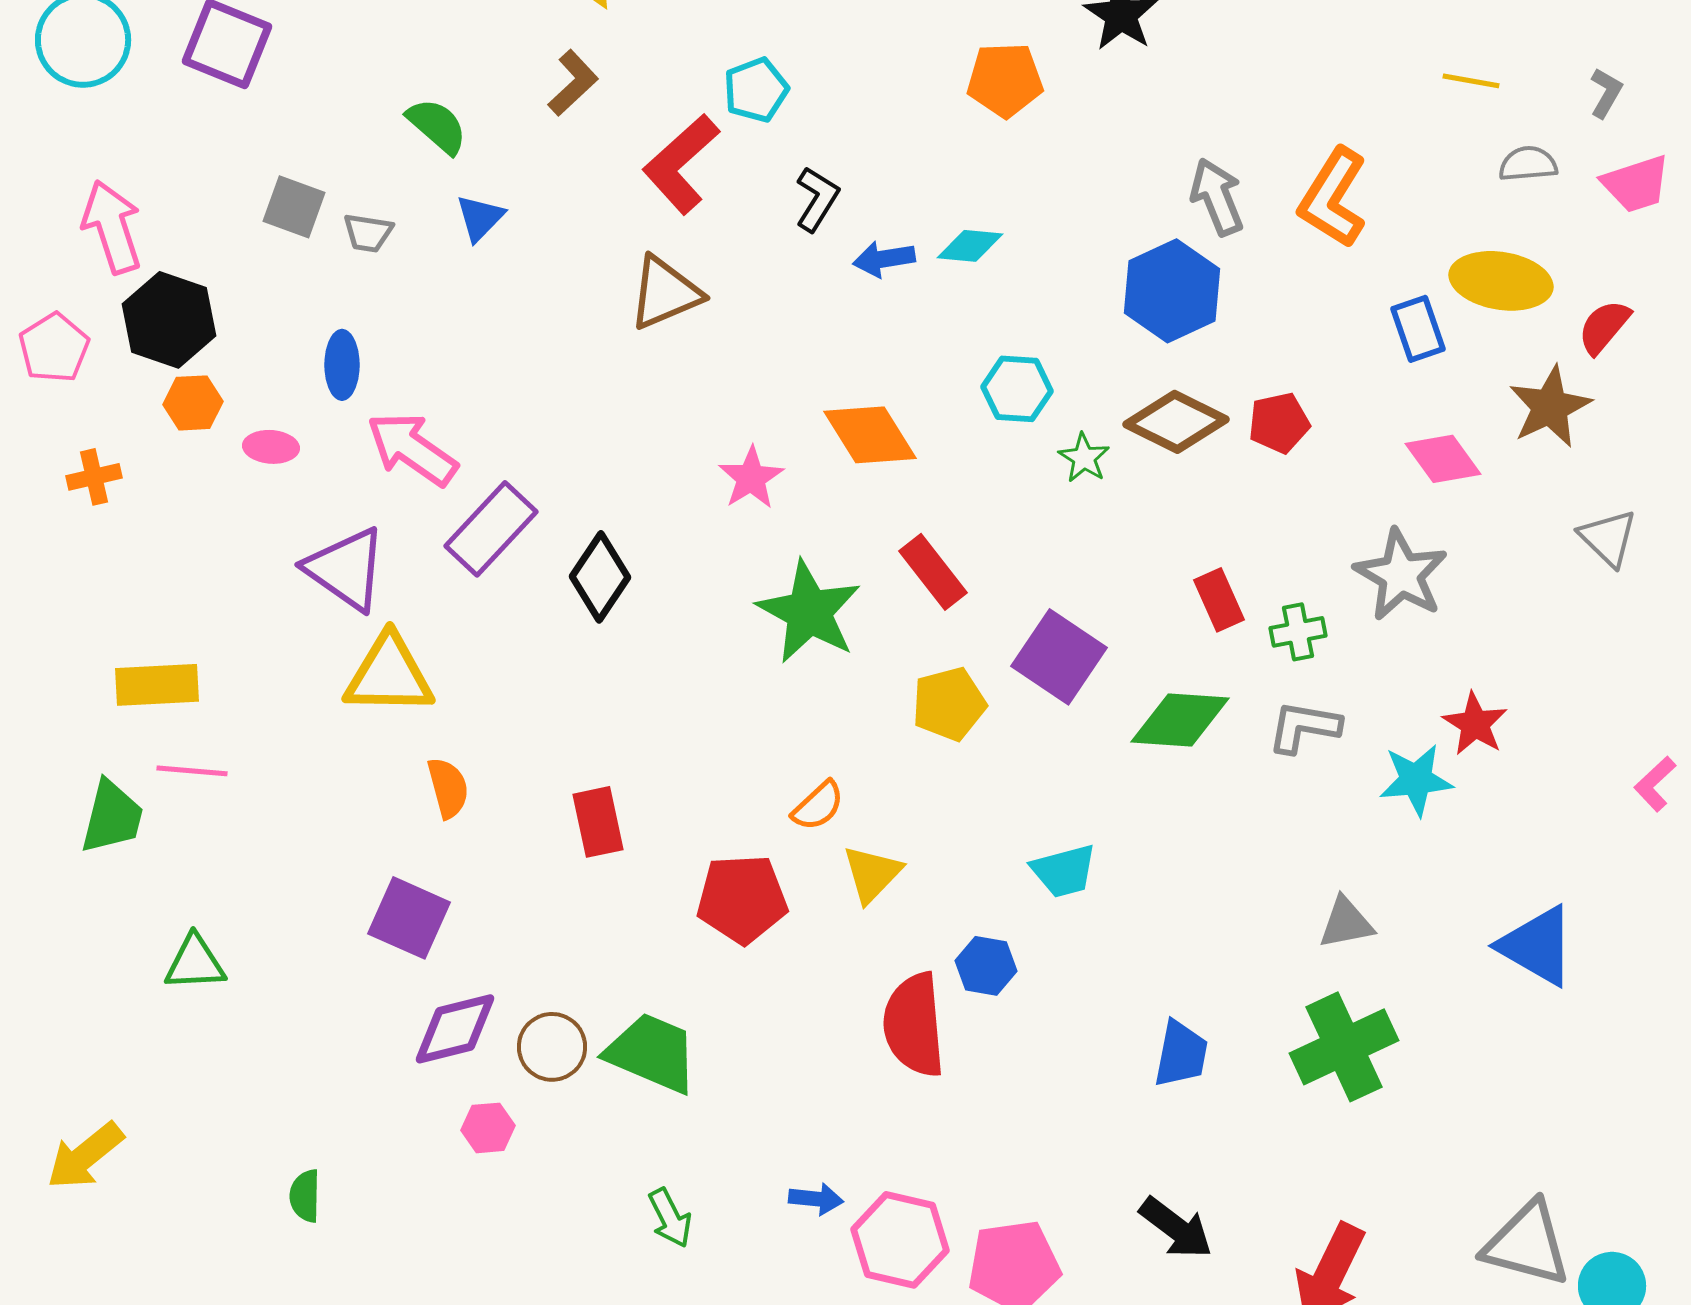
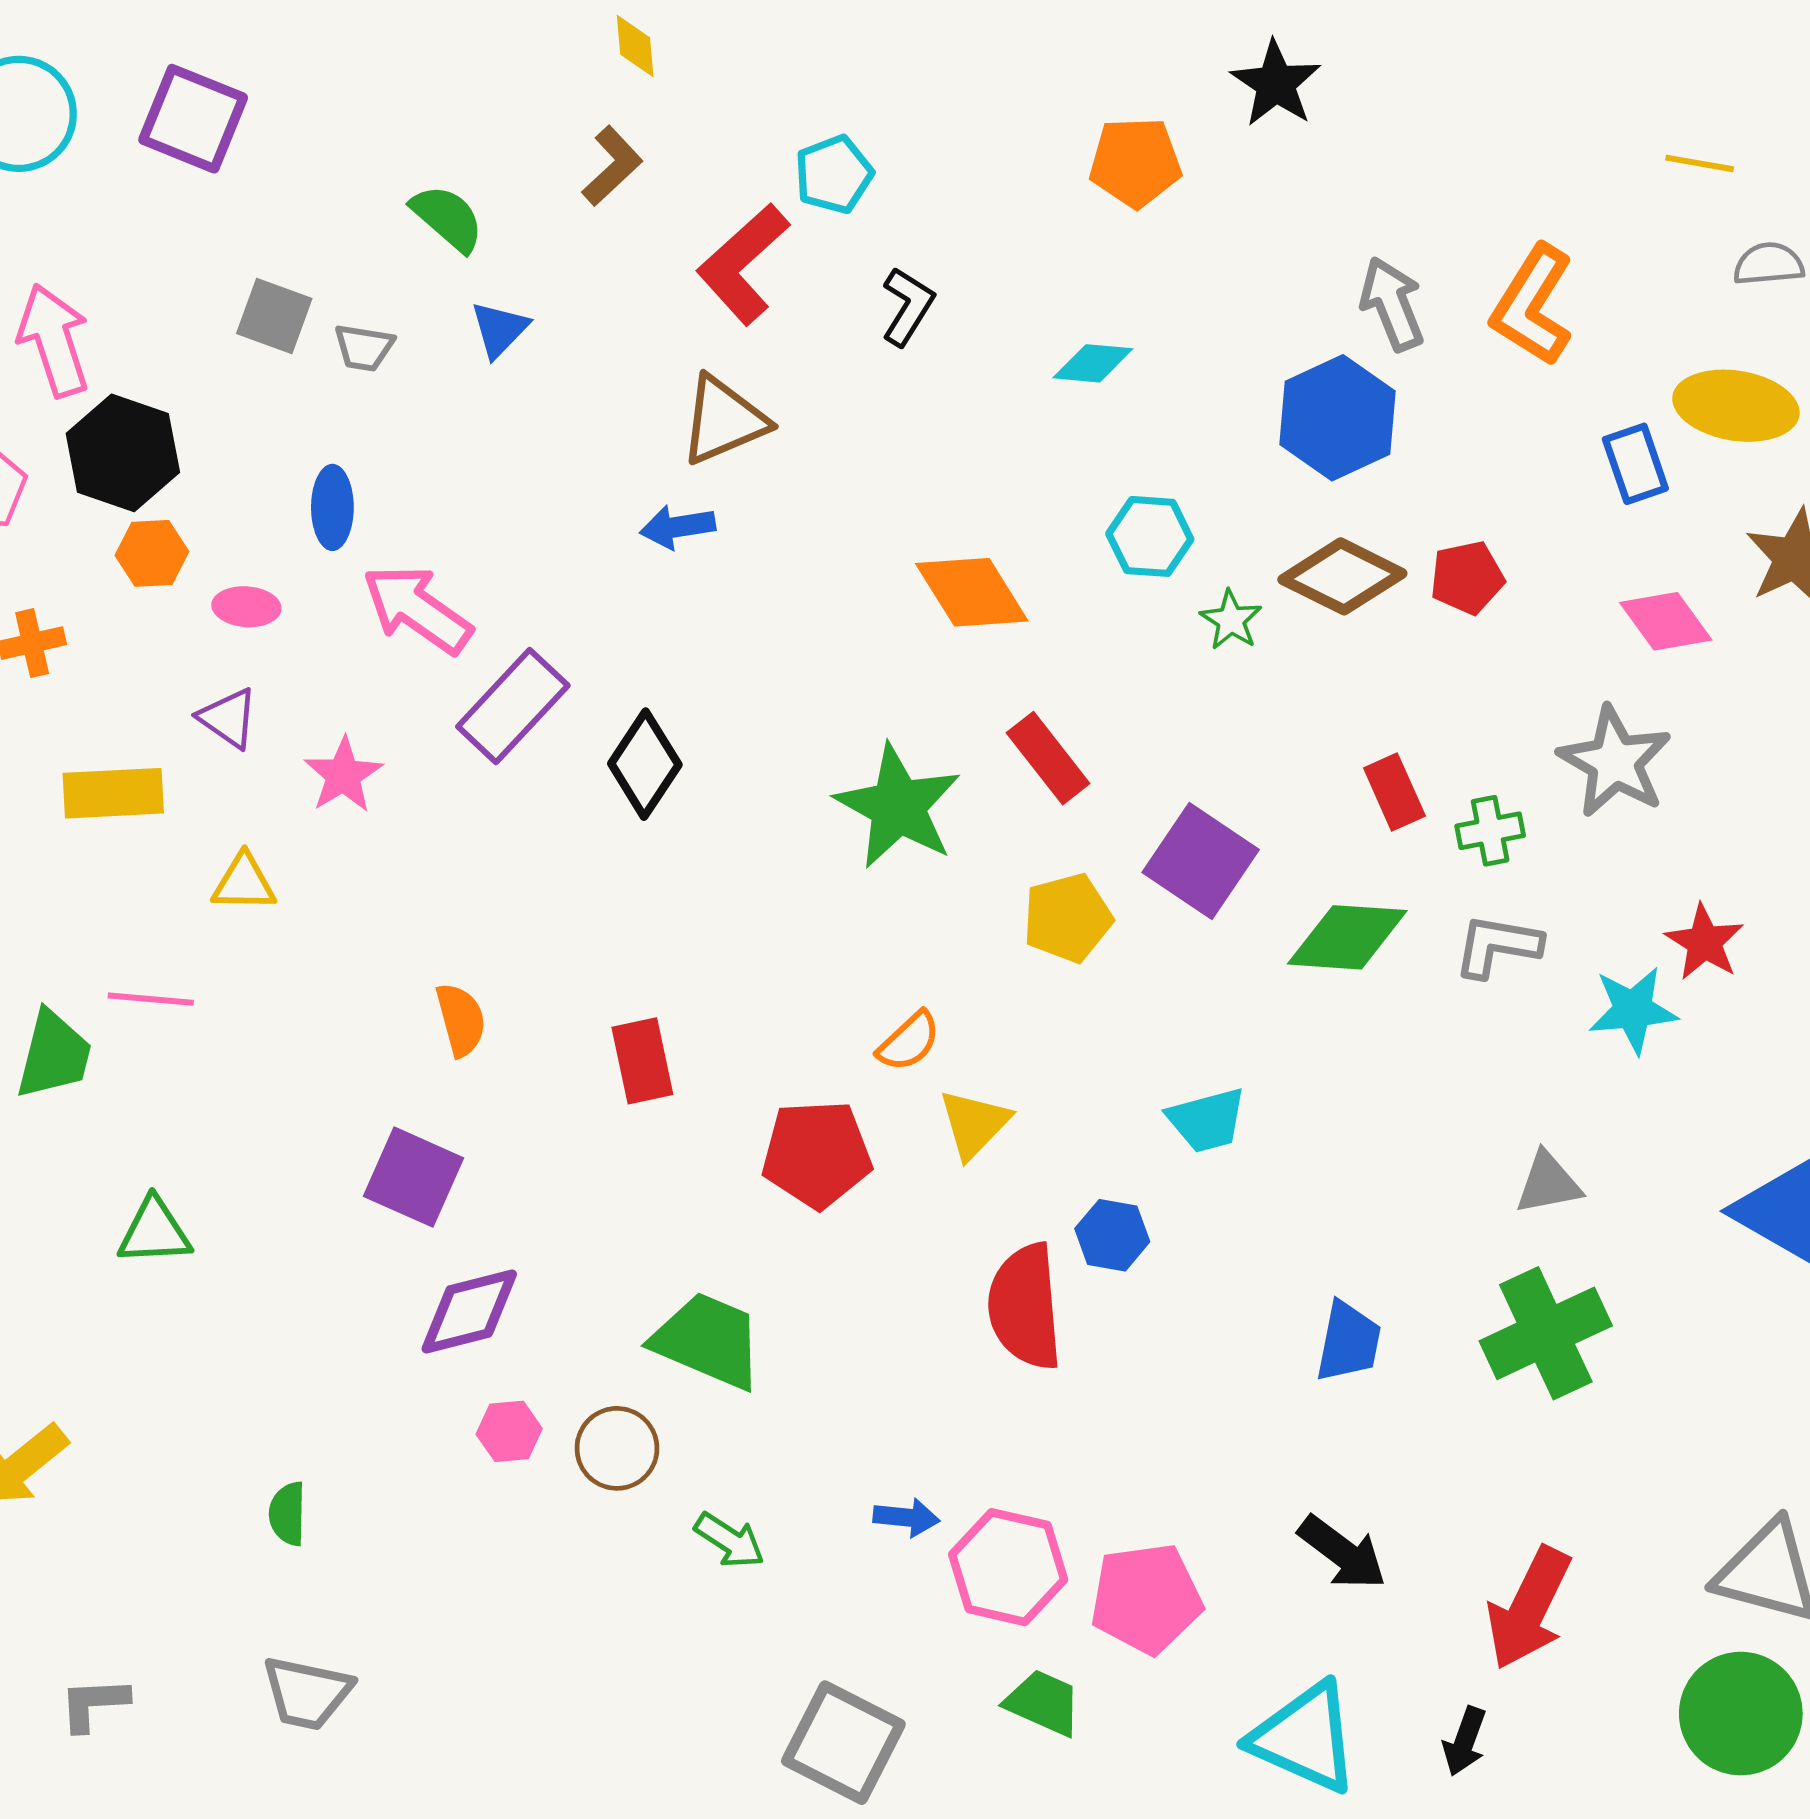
blue arrow: (884, 259) -> (678, 527), moved
pink star: (751, 478) -> (343, 775), moved
purple triangle: (346, 569) -> (228, 718), moved, size x0.6
yellow triangle: (389, 675) -> (244, 883), moved, size x0.6
yellow rectangle: (157, 685) -> (113, 793), moved
brown circle: (552, 1047) -> (617, 1448), moved
green arrow: (670, 1218) -> (730, 1540), turned -30

